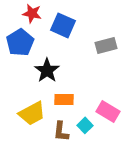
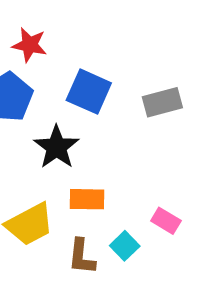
blue square: (63, 25) -> (89, 92), moved
pink rectangle: (108, 111) -> (166, 221), size x0.7

